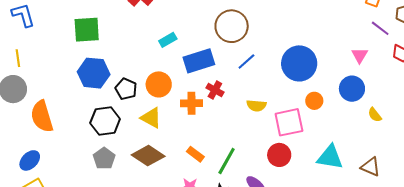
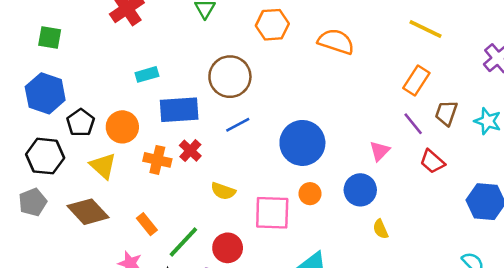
green square: (87, 30) -> (50, 38), size x0.7
yellow semicircle: (256, 106) -> (223, 191), moved
red circle: (279, 155) -> (228, 248), moved

